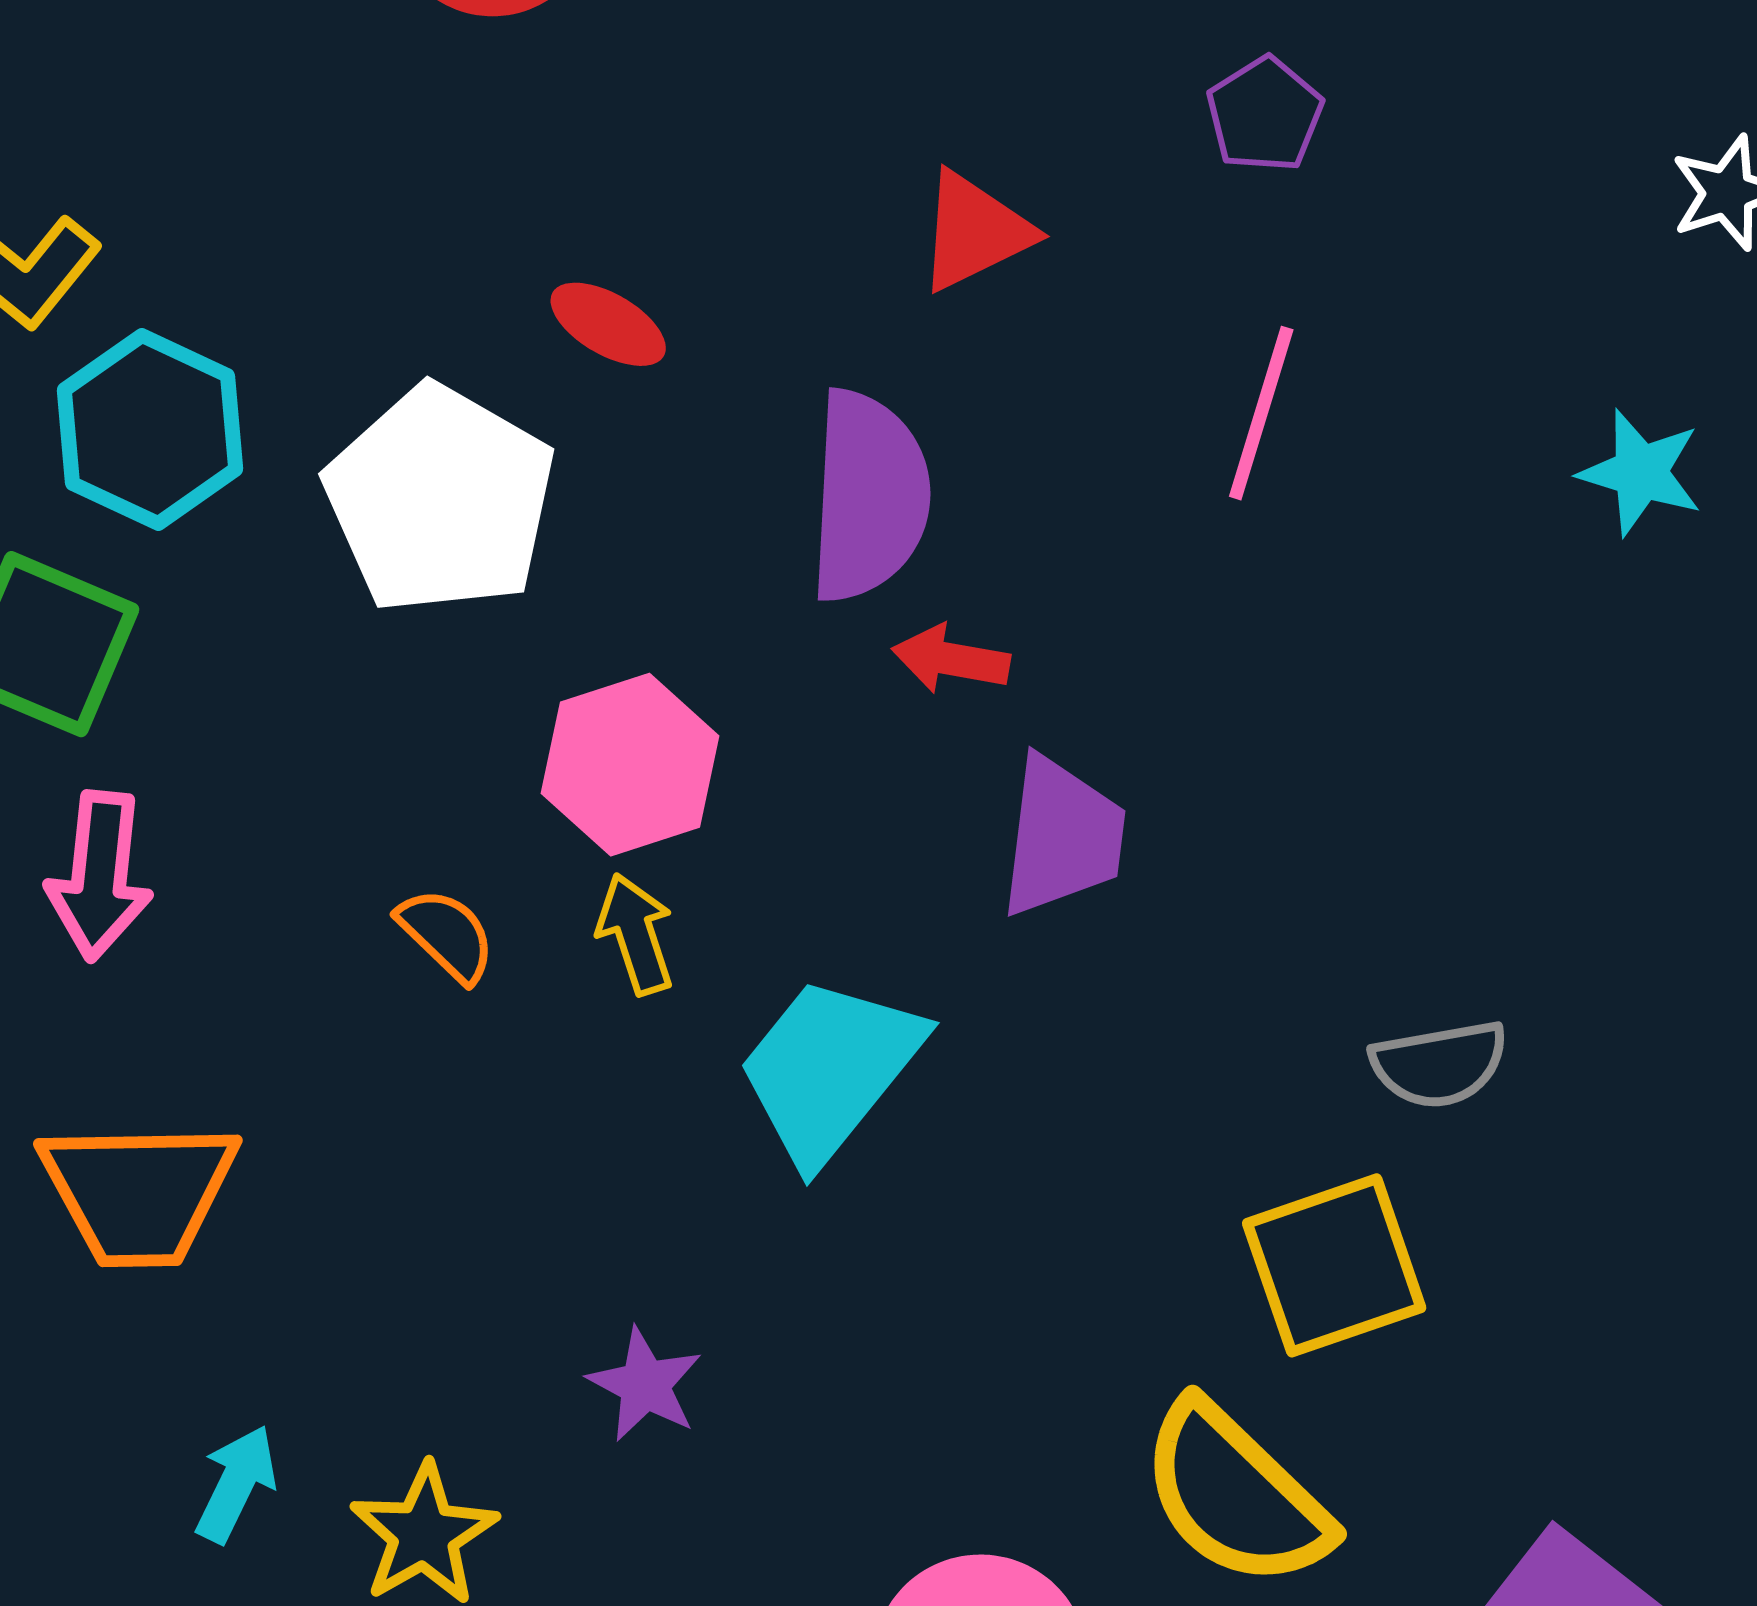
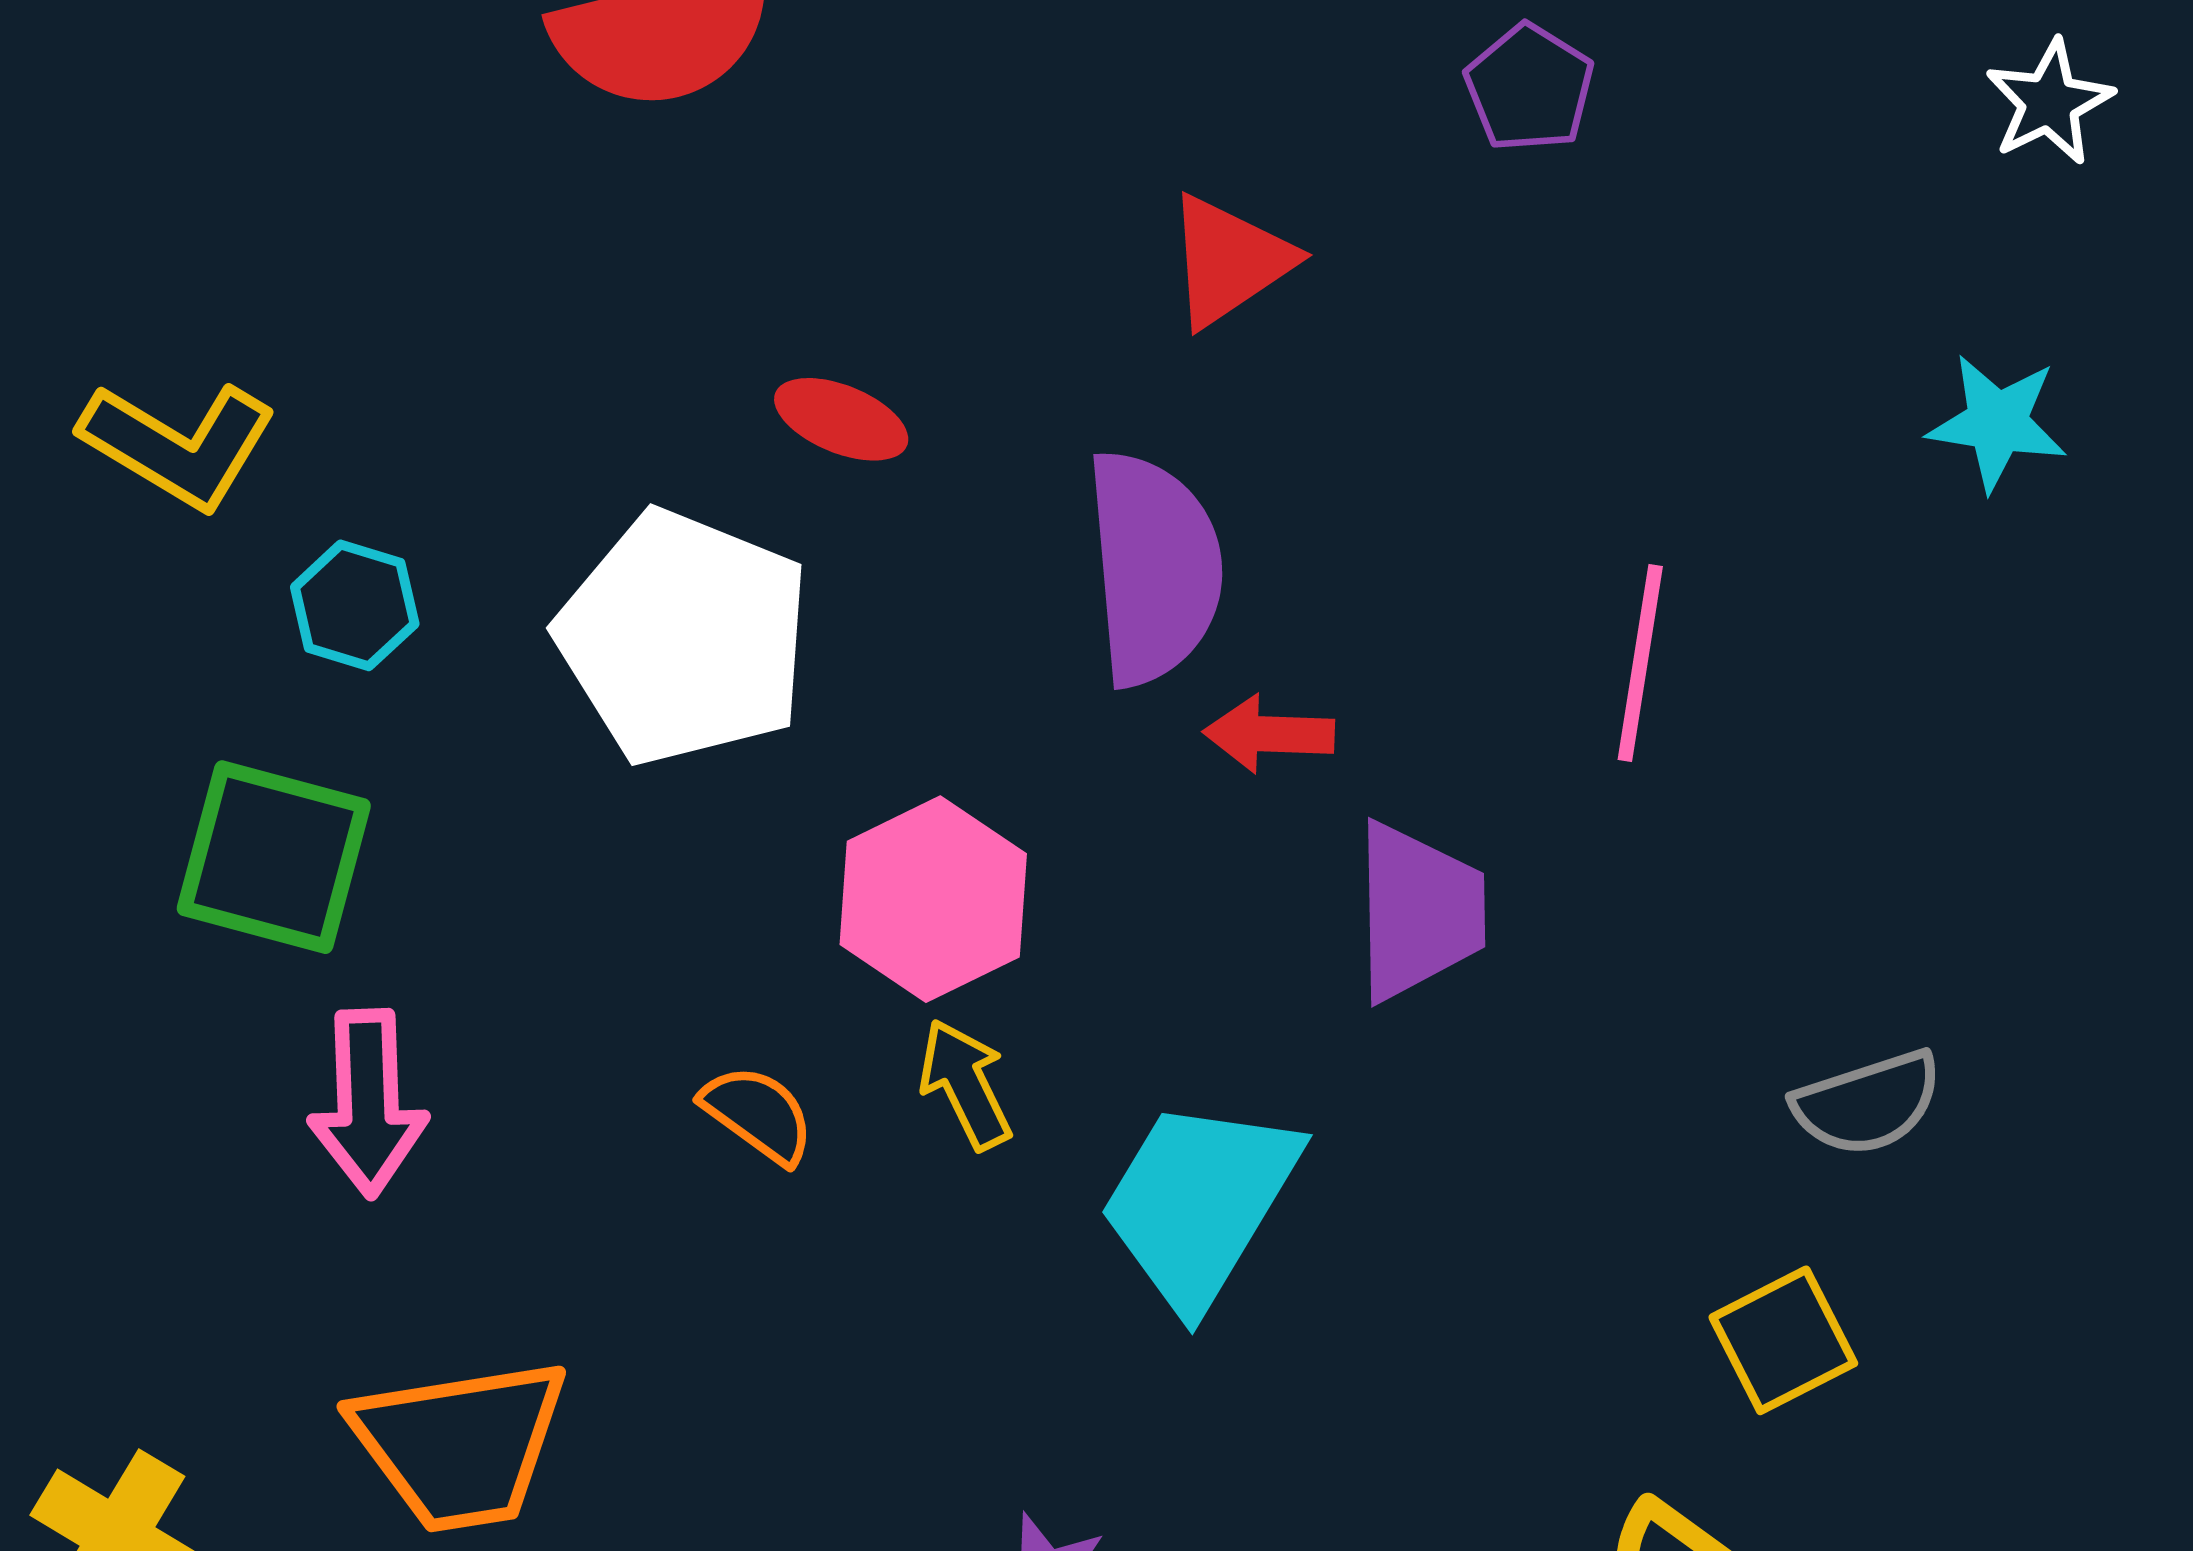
pink line: (1261, 413) -> (1640, 663), moved
cyan hexagon: (150, 430) -> (355, 605), size x0.6
yellow square: (1334, 1265) -> (1783, 1340), size x0.7

